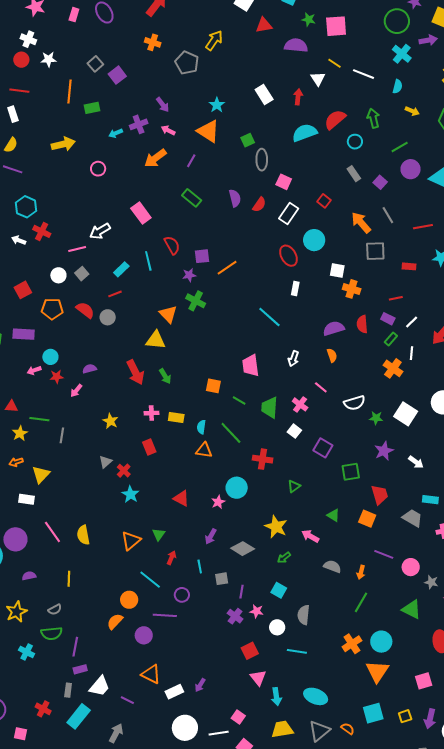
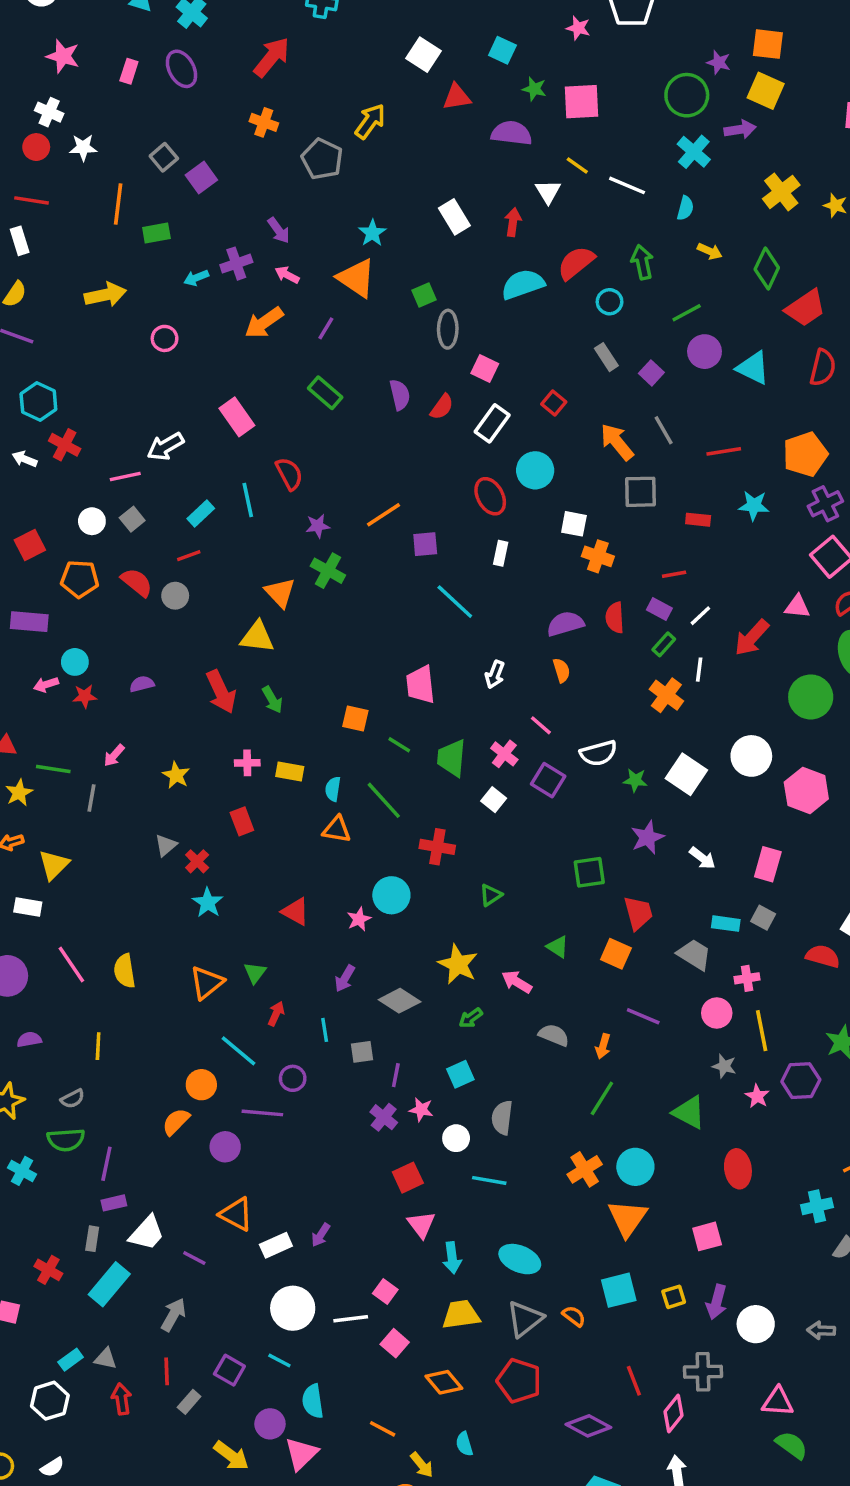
purple square: (202, 256) -> (425, 544), moved
pink arrow: (76, 391) -> (114, 755), moved
purple square: (323, 448) -> (548, 780), moved
pink circle: (411, 567) -> (717, 1013), moved
cyan square: (279, 590) -> (460, 1074), turned 35

